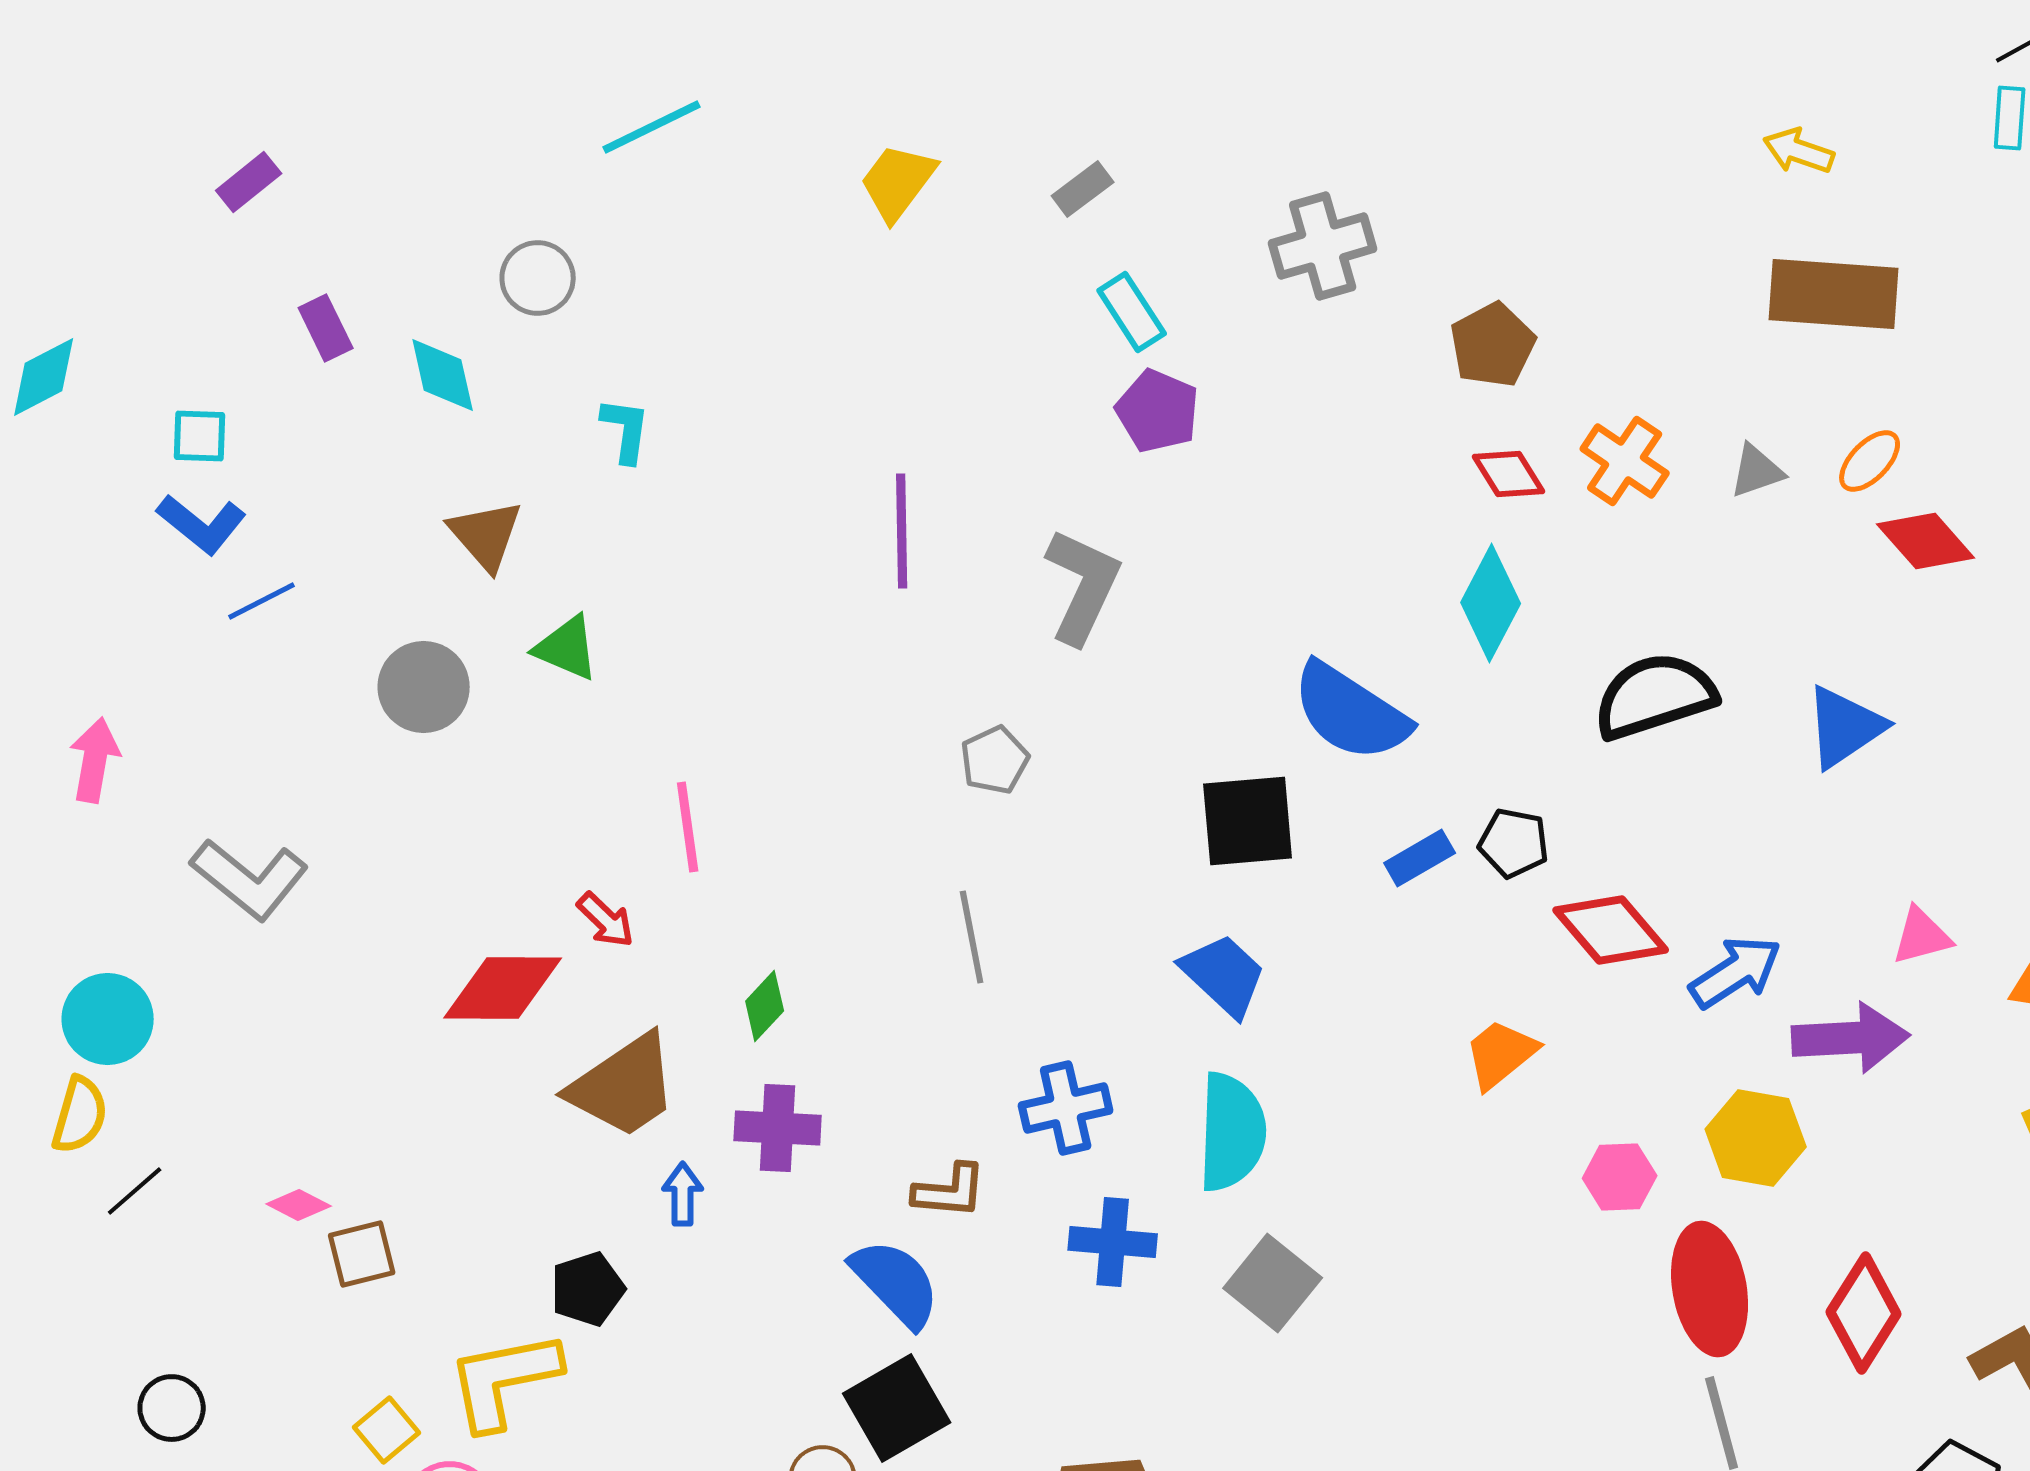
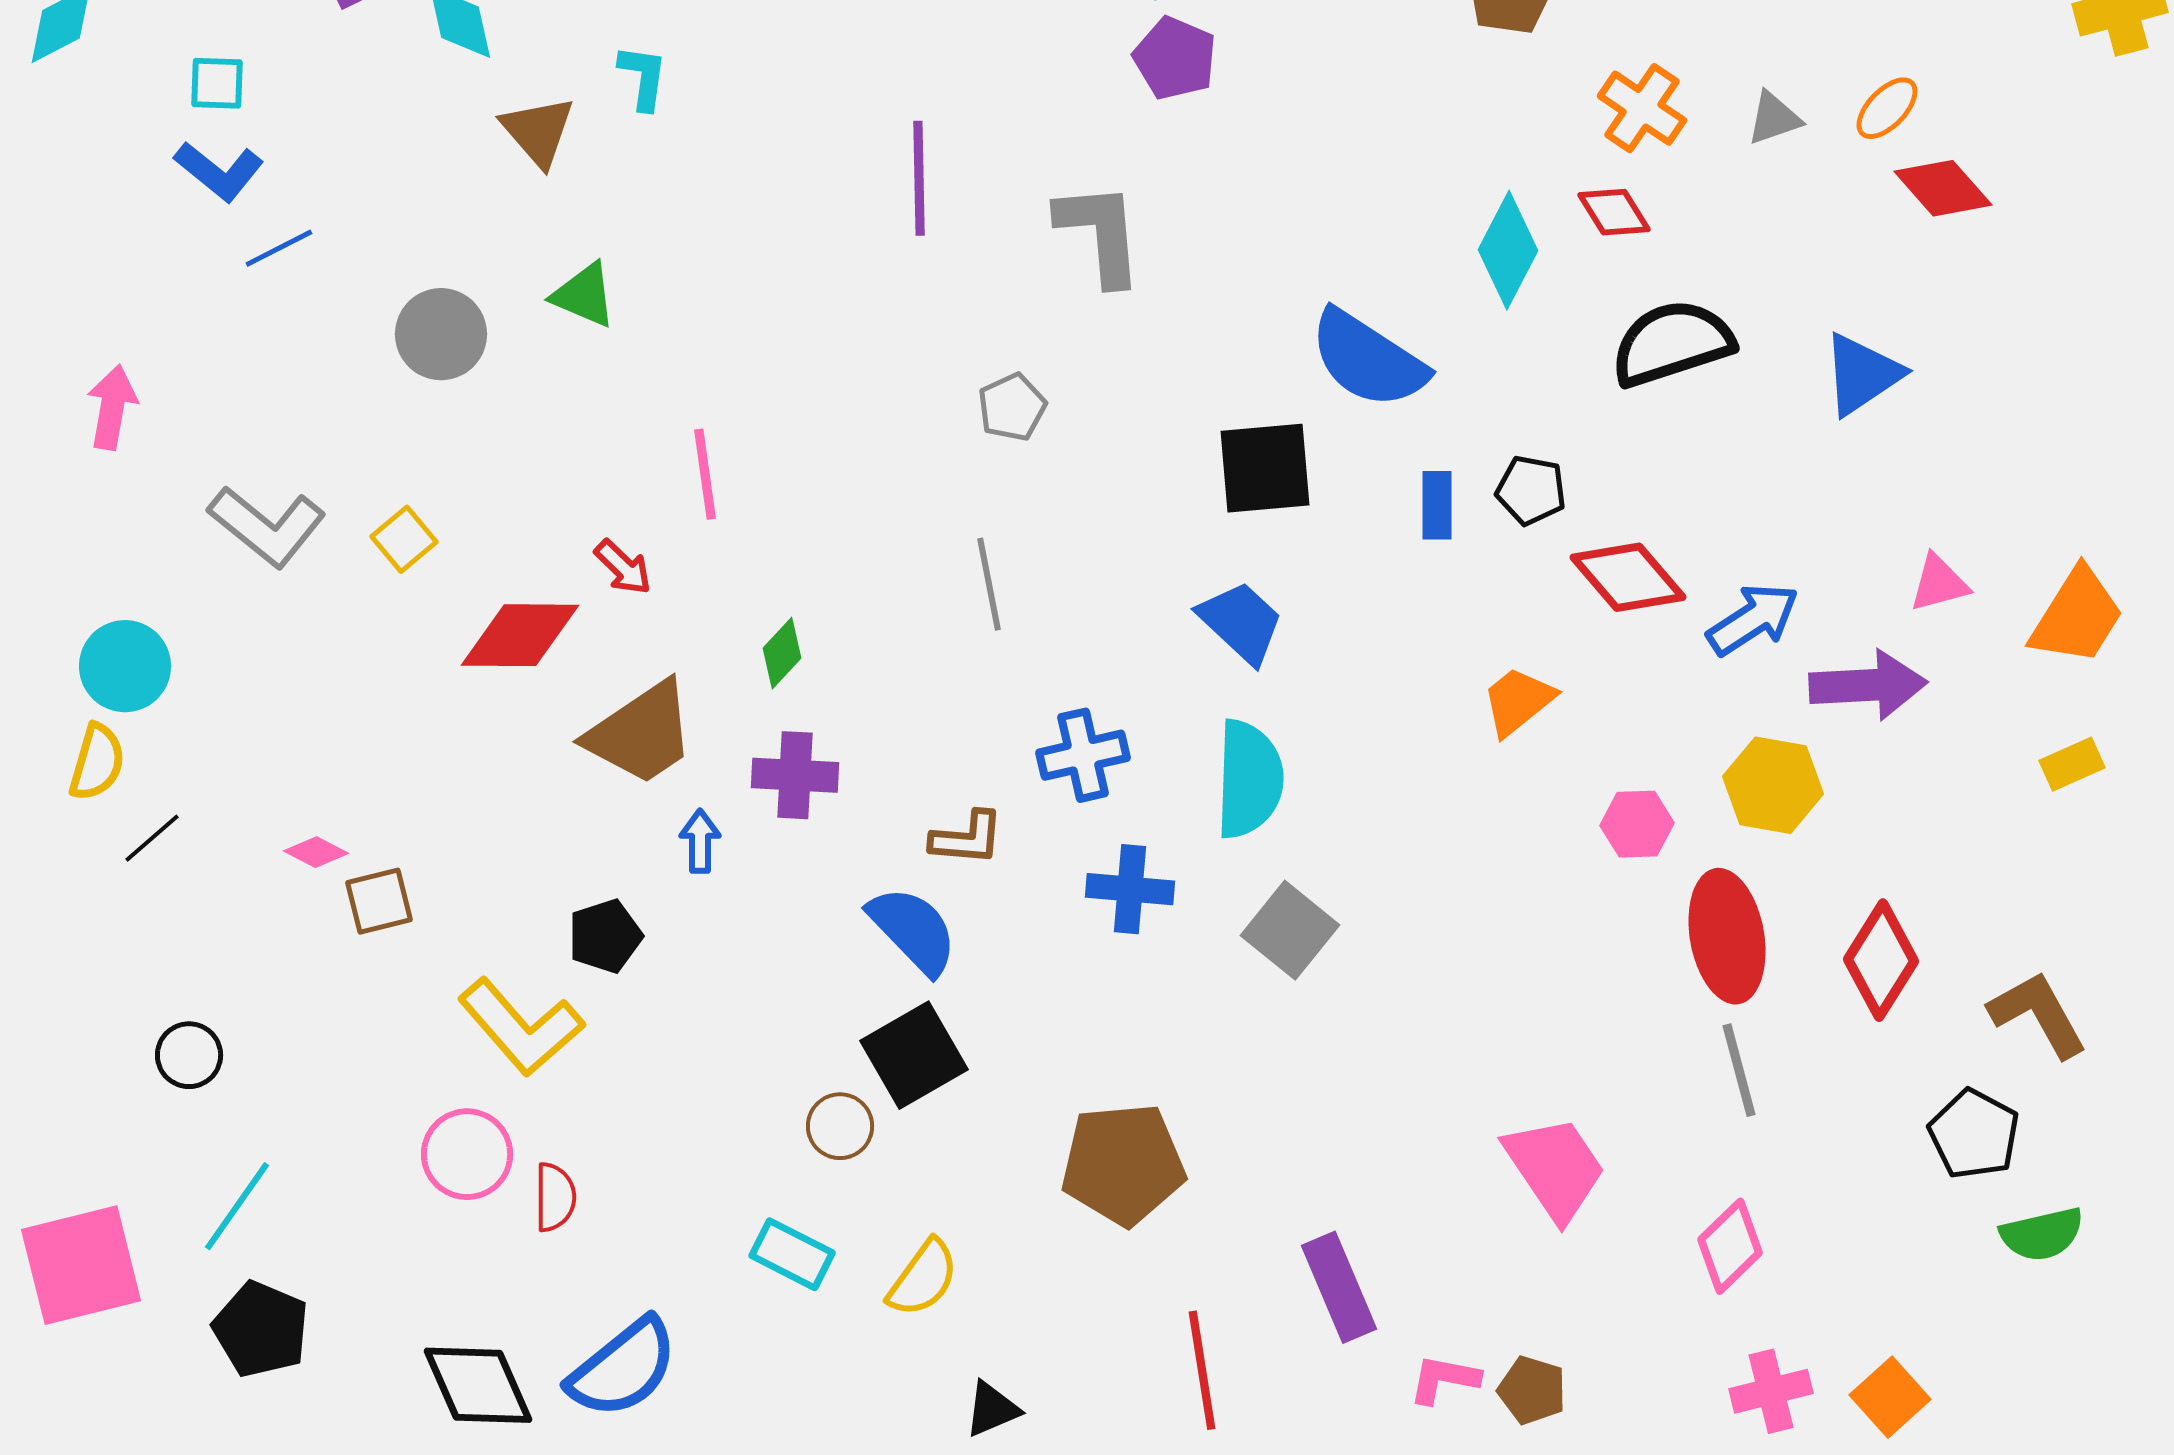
red diamond: (1509, 474) -> (1614, 212), moved
brown triangle: (486, 535) -> (538, 131), moved
gray L-shape: (1083, 586) -> (1100, 233), turned -30
blue rectangle: (1420, 858) -> (1437, 505), turned -60
yellow L-shape: (504, 1380) -> (521, 1027), turned -120
yellow square: (387, 1430) -> (404, 539), moved

